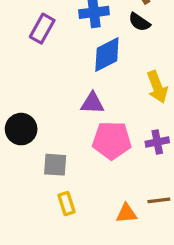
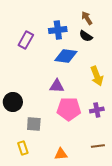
blue diamond: (107, 54) -> (66, 56), turned 35
yellow rectangle: (66, 204) -> (23, 148), moved
orange triangle: (126, 213) -> (61, 154), moved

